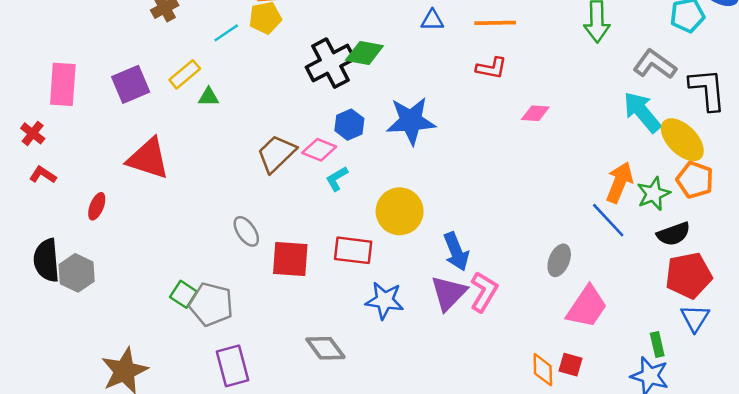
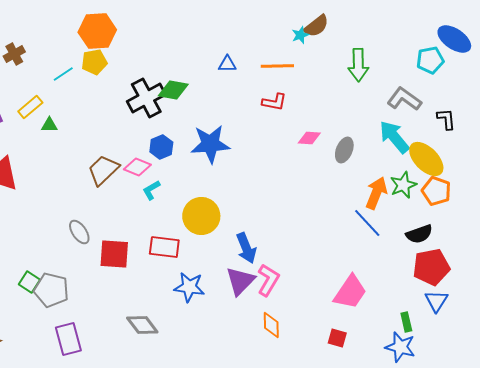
black L-shape: (707, 89) -> (446, 119), size x0.6
green star: (653, 194) -> (403, 185), moved
gray ellipse: (559, 260) -> (344, 150), moved
orange diamond: (543, 370) -> (271, 325), moved

